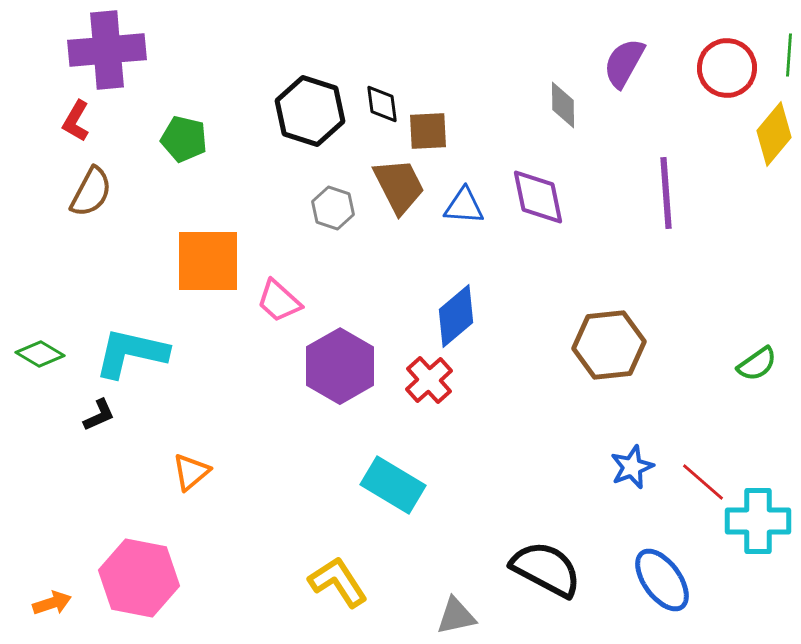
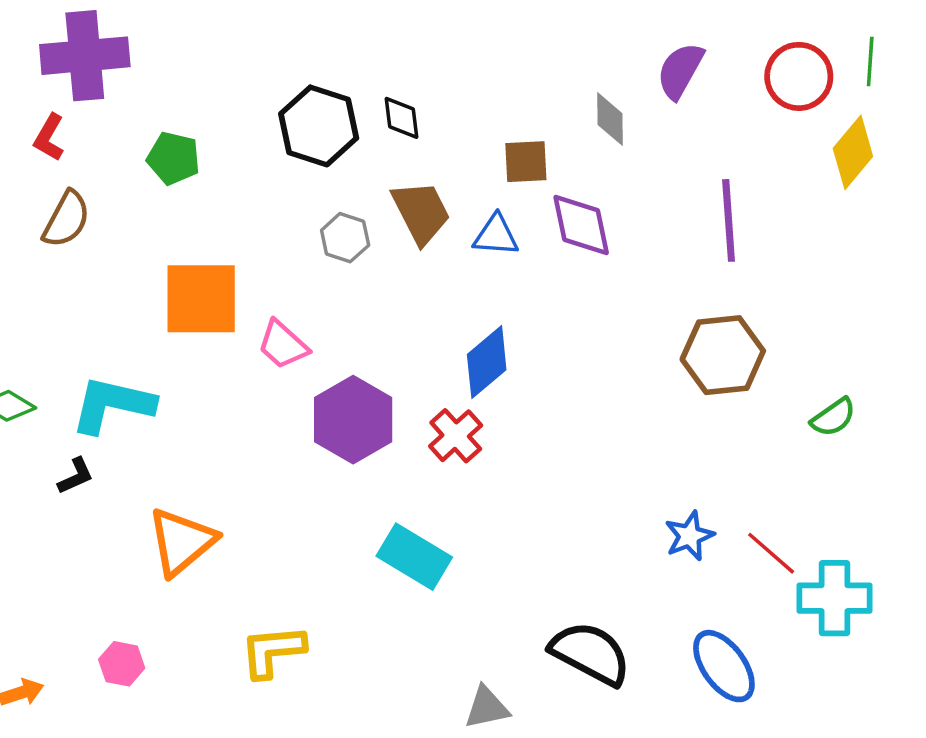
brown square: (428, 131) -> (526, 162), moved
brown hexagon: (609, 345) -> (723, 355), moved
orange triangle: (191, 472) -> (182, 542), size x1.6
pink hexagon: (139, 578) -> (122, 664), size x0.5
yellow L-shape: (338, 582) -> (273, 651), moved, turned -62

